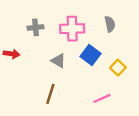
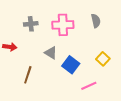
blue square: (90, 55) -> (71, 65), moved
brown line: (50, 94) -> (28, 75), moved

